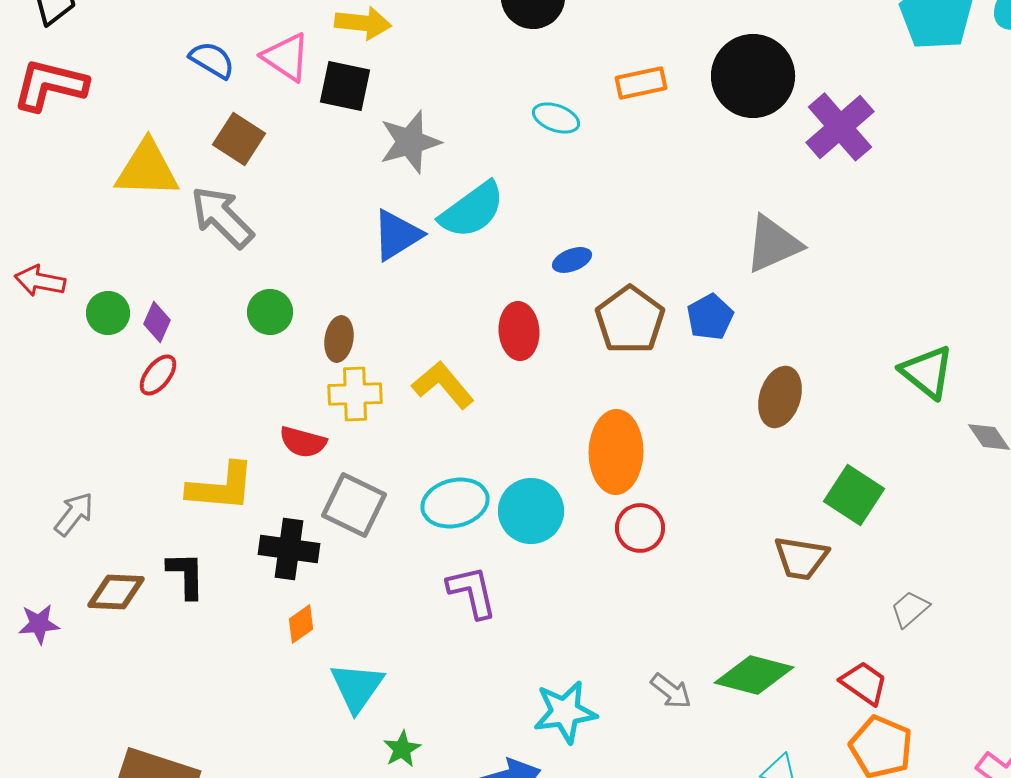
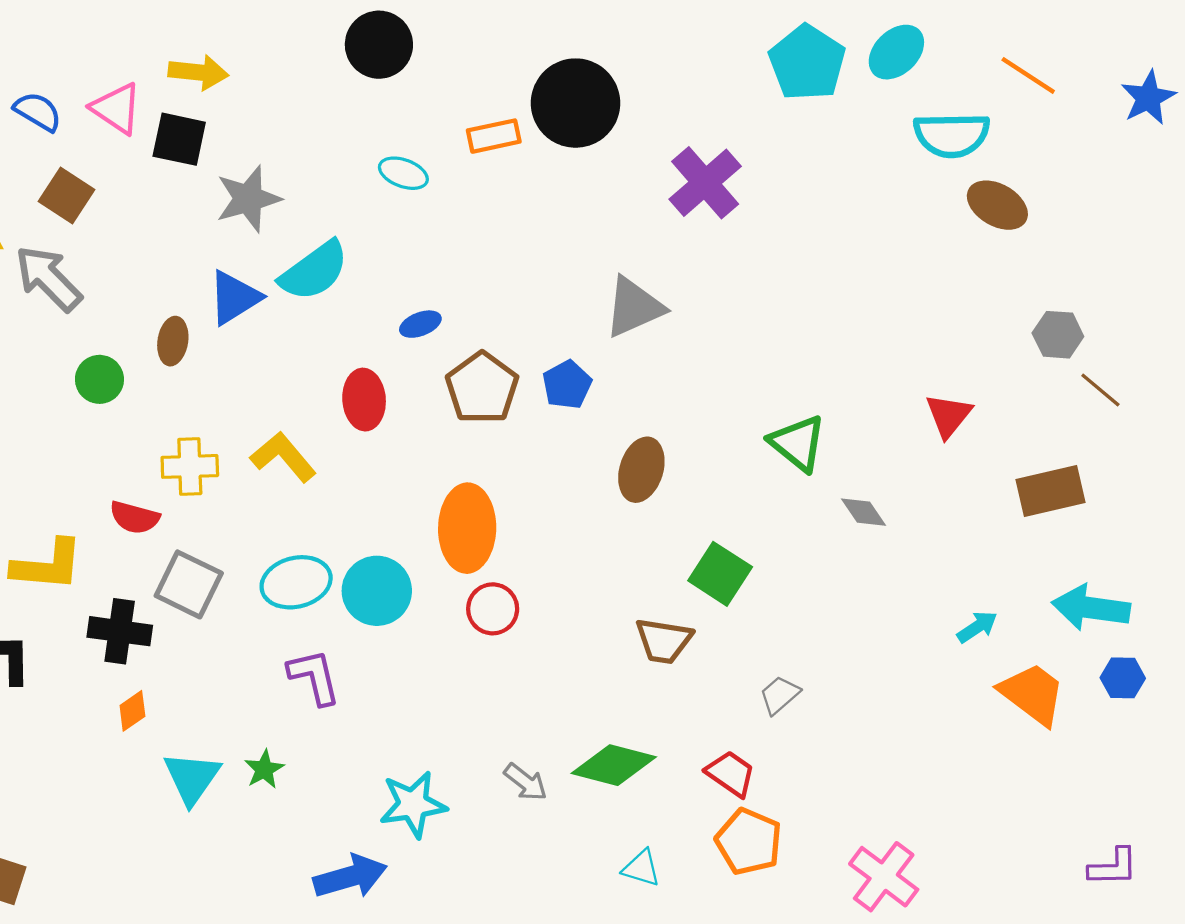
black circle: (753, 76) -> (576, 103), moved
brown ellipse: (339, 339) -> (173, 341), moved
green star: (402, 749) -> (264, 769), moved

